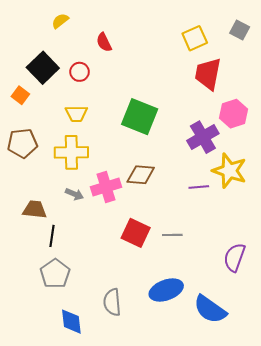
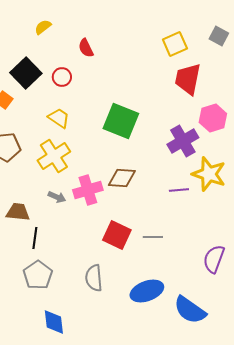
yellow trapezoid: (76, 114) -> (59, 118), turned -145
yellow cross: (71, 152) -> (54, 156), turned -32
gray semicircle: (112, 302) -> (94, 278), moved

